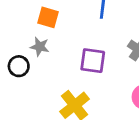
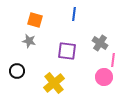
black circle: (19, 66) -> (17, 71), moved

